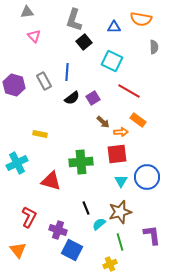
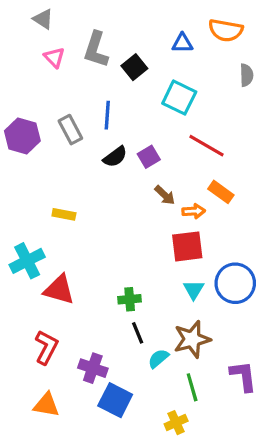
gray triangle: (27, 12) -> (43, 19), turned 40
gray L-shape: (74, 20) -> (96, 49), moved
green cross: (81, 162) -> (130, 299), moved, size x0.6
red triangle: (51, 181) -> (59, 290), moved
orange triangle: (18, 250) -> (46, 405), moved, turned -42

